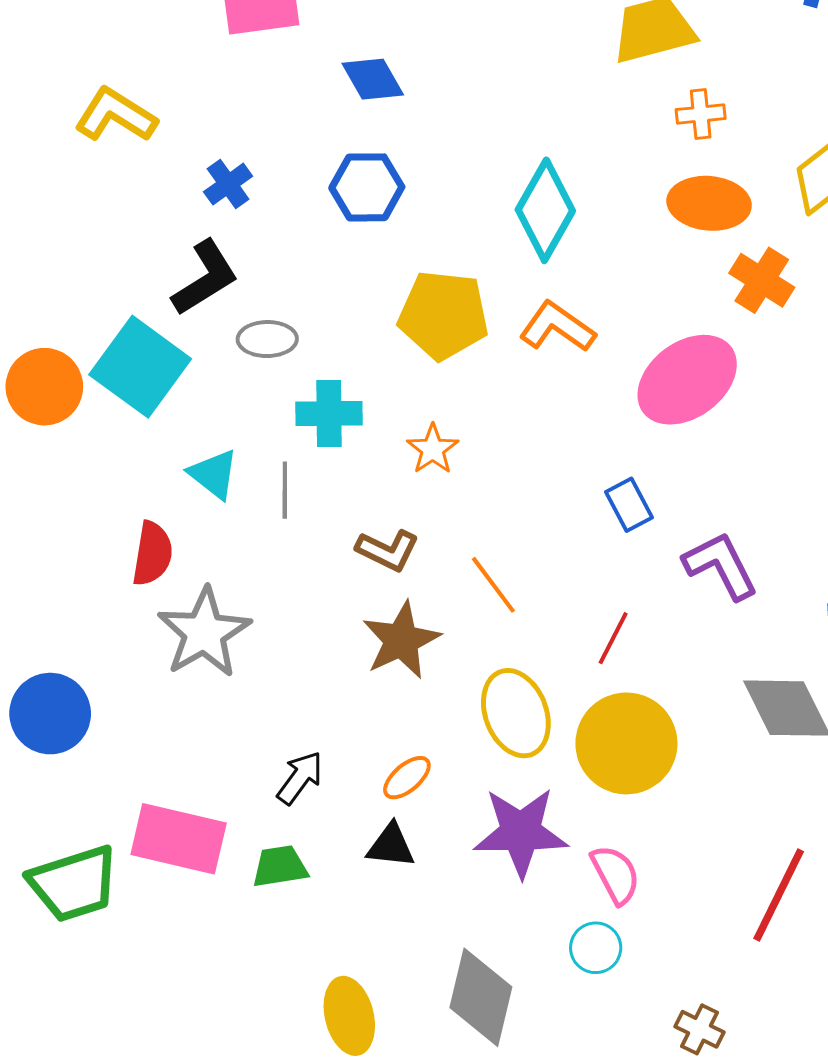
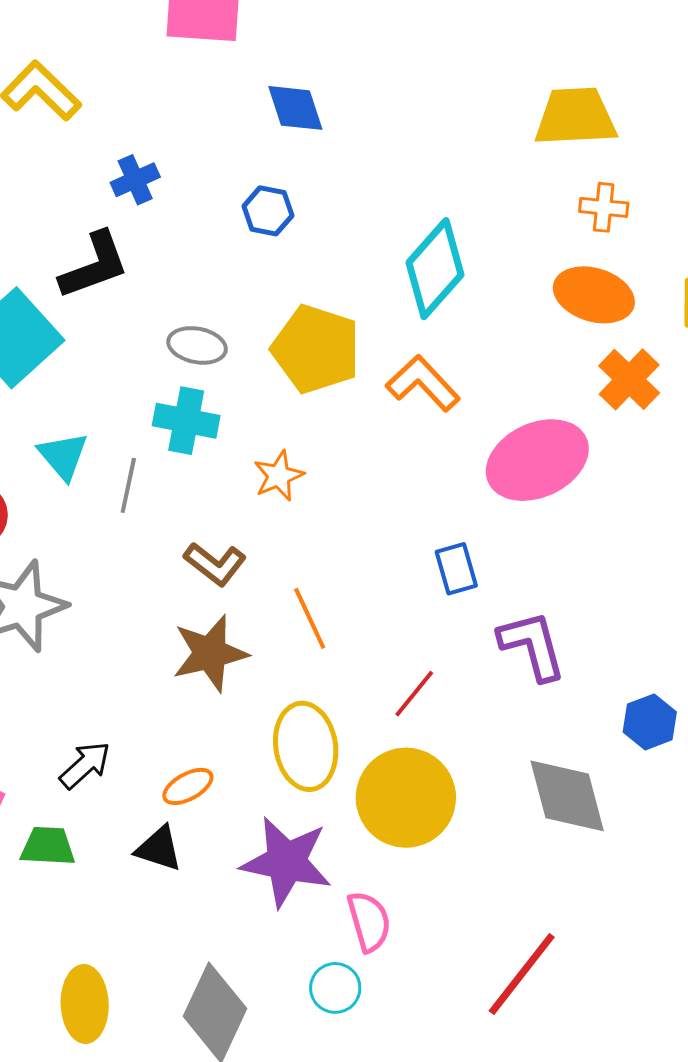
blue hexagon: (367, 187) -> (268, 211), size x0.7
gray ellipse: (267, 339) -> (197, 345), moved

